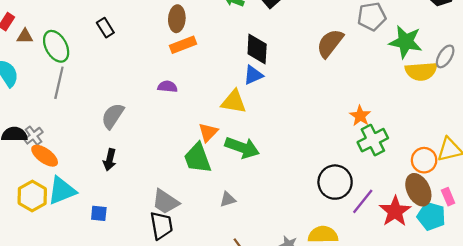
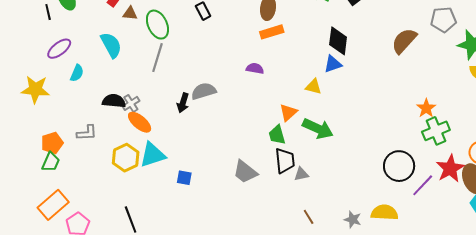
yellow triangle: (234, 102) -> (313, 87), size x0.7
gray semicircle: (113, 116) -> (204, 91), turned 35
green trapezoid: (198, 158) -> (277, 135), size x0.7
black arrow: (110, 160) -> (183, 103), moved
red star: (395, 211) -> (450, 168), moved
black trapezoid: (161, 225) -> (285, 161), moved

